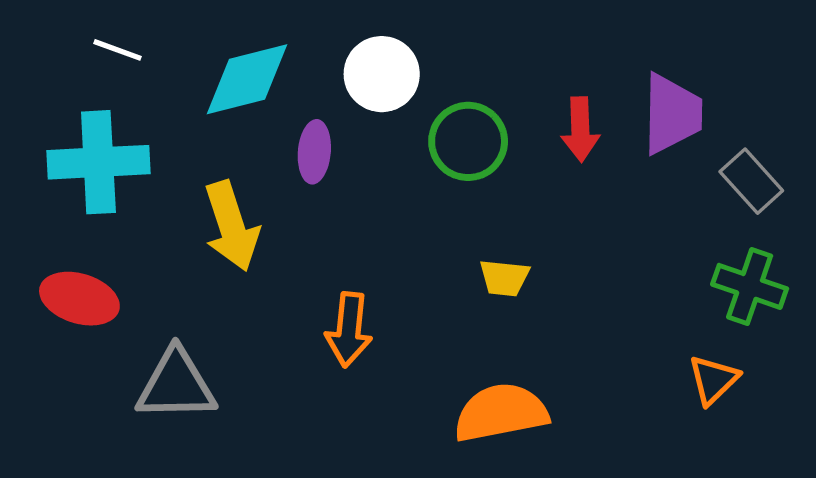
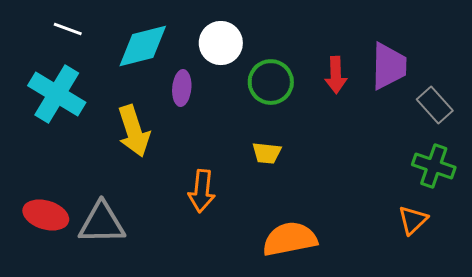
cyan cross: (98, 162) -> (57, 94), turned 34
yellow trapezoid: (504, 278) -> (267, 153), moved
red ellipse: (79, 299) -> (46, 215), moved

